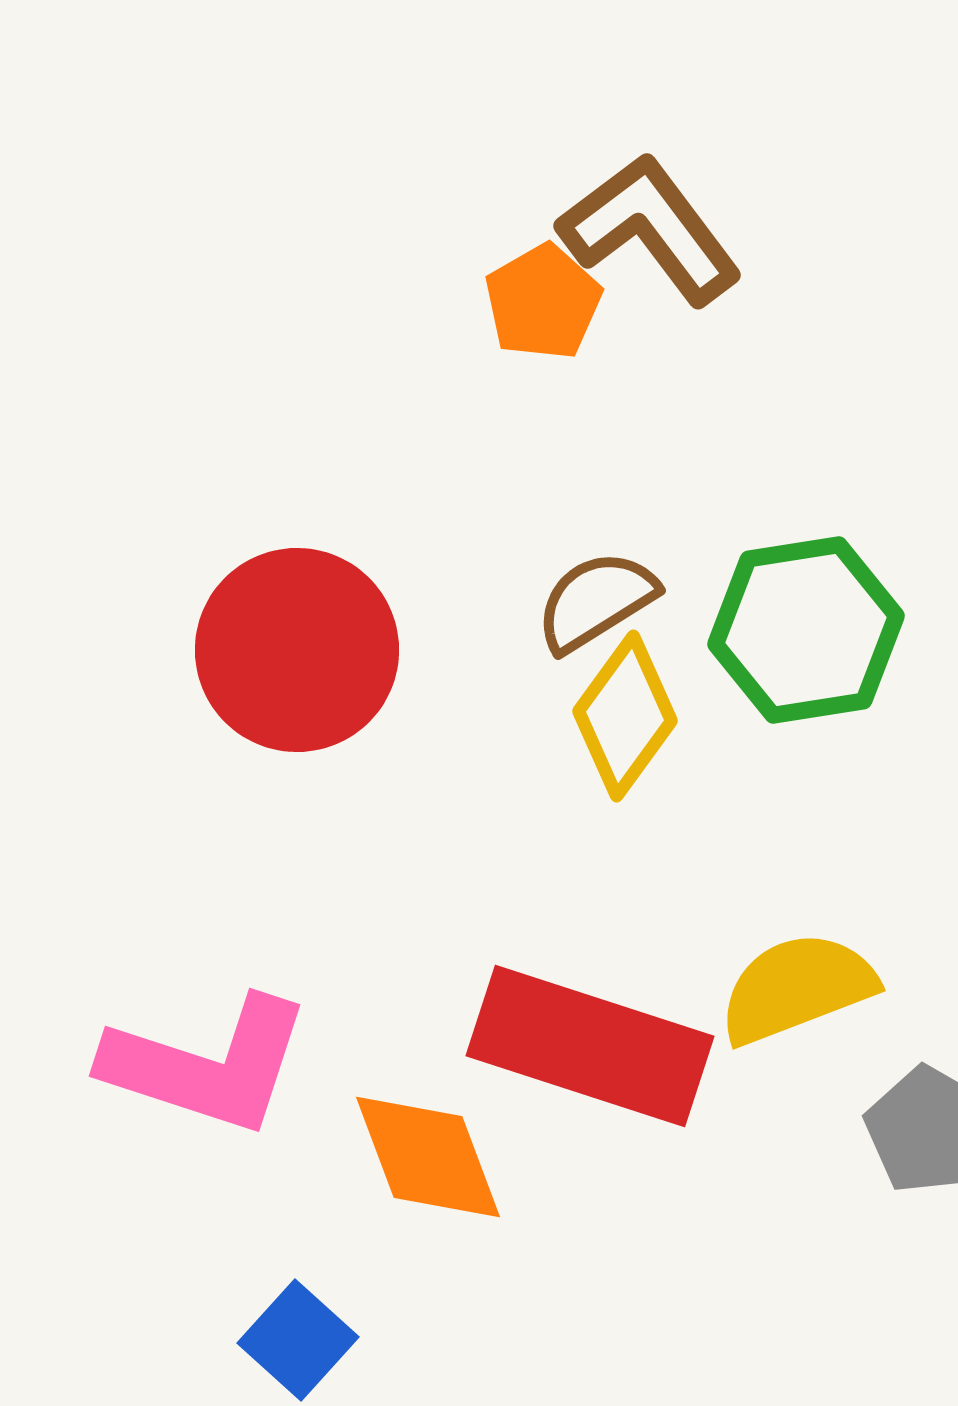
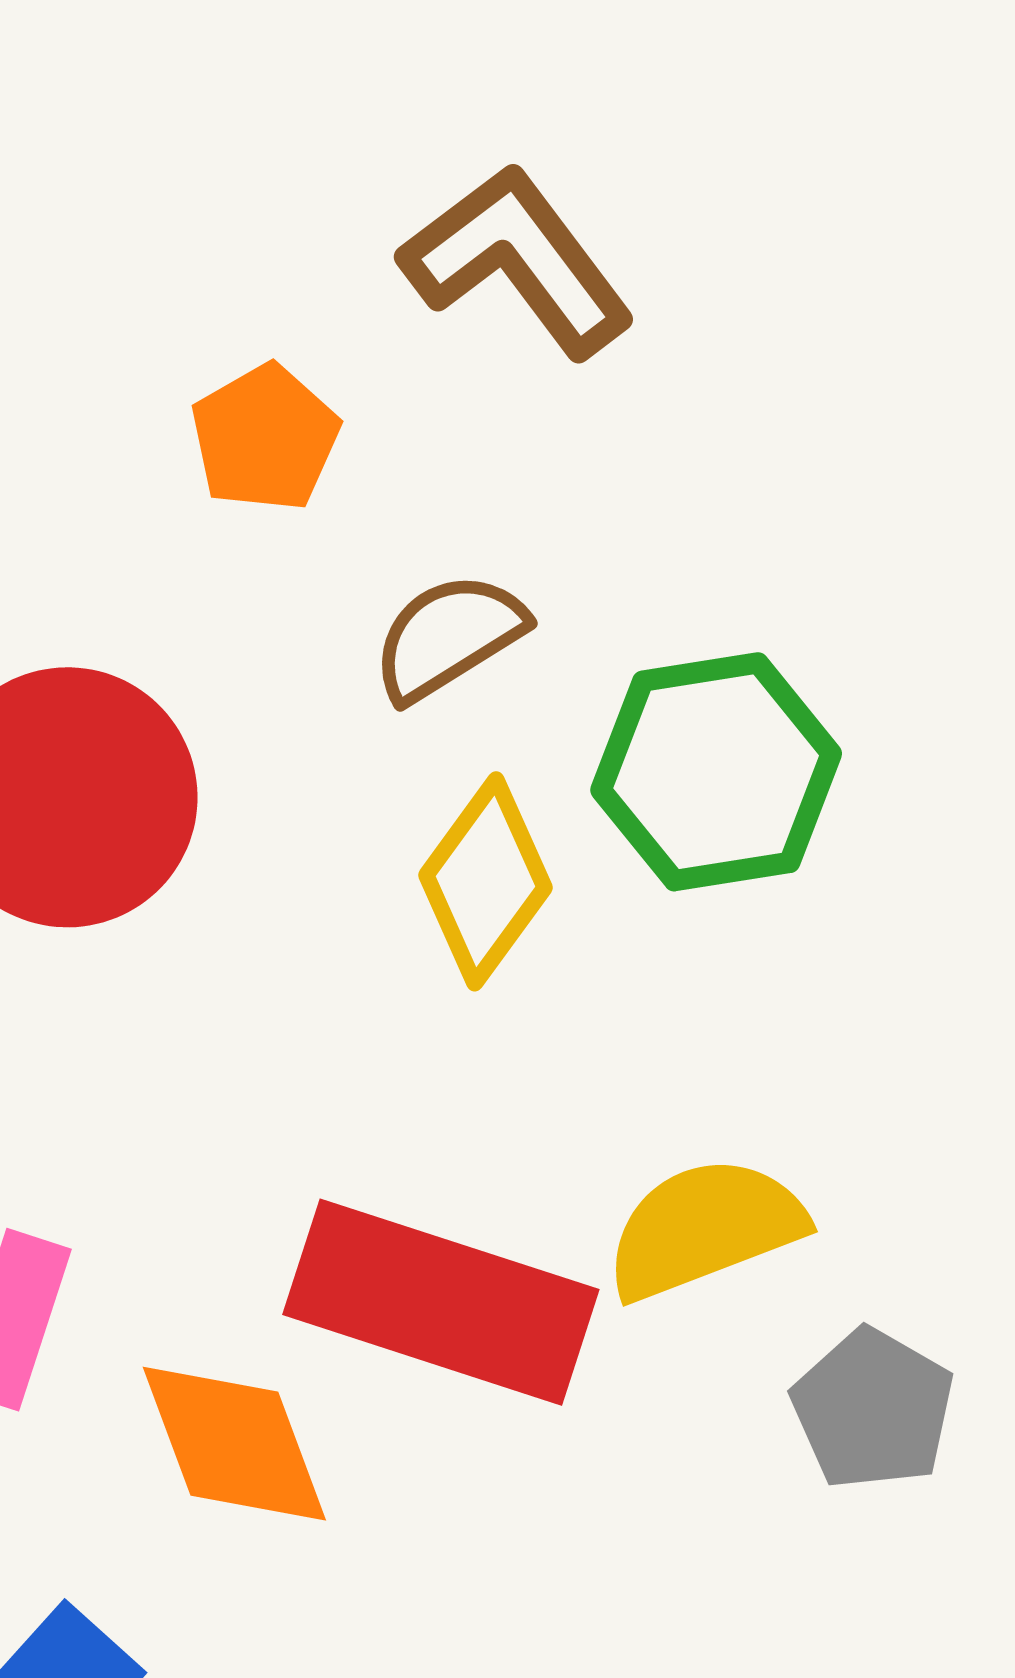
orange pentagon: (543, 302) -> (265, 438), moved
brown semicircle: (596, 601) -> (448, 637), moved

